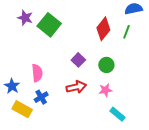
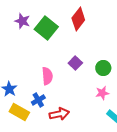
red diamond: (103, 29) -> (78, 19), moved
pink semicircle: (37, 73) -> (47, 76), moved
red arrow: (76, 87) -> (59, 114), moved

